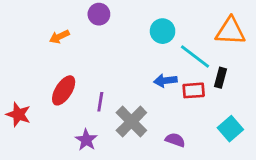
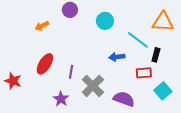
cyan circle: (163, 31) -> (105, 21), moved
red rectangle: (194, 90) -> (144, 73), moved
purple semicircle: (175, 140) -> (124, 99), size x1.5

